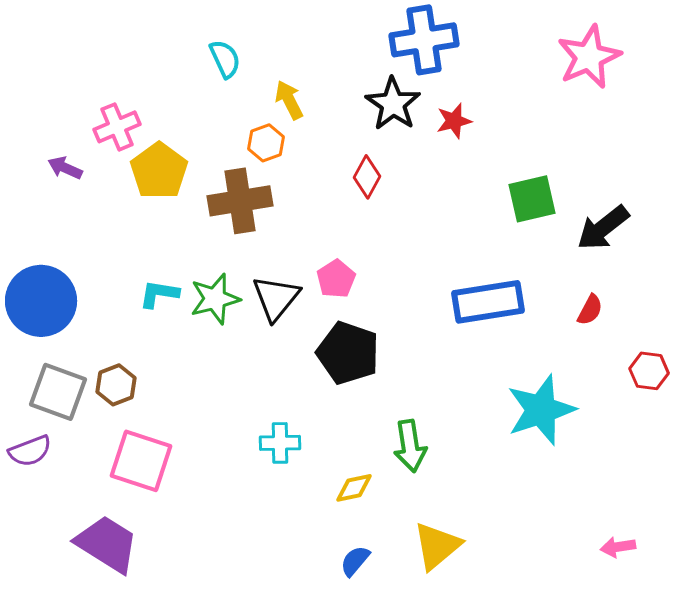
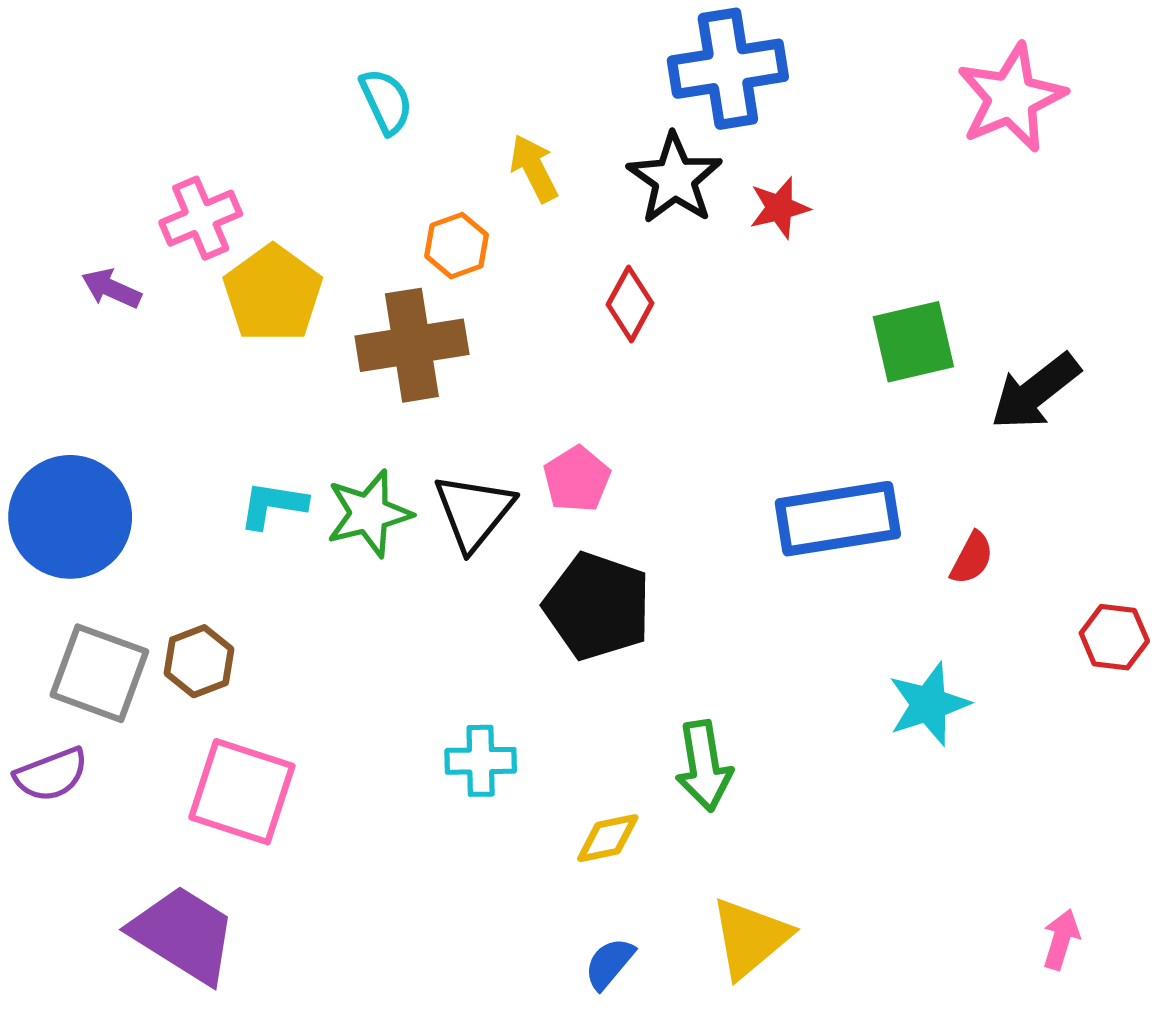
yellow arrow: (289, 100) -> (534, 168), moved
red semicircle: (590, 310) -> (972, 558), moved
cyan star: (541, 410) -> (929, 704), size x0.7
pink arrow: (618, 547) -> (1061, 939), turned 116

